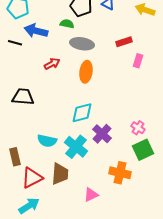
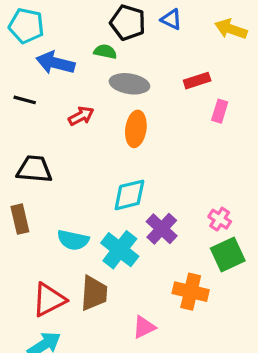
black line: (15, 43) -> (25, 100), moved
brown rectangle: (15, 157) -> (20, 219), moved

